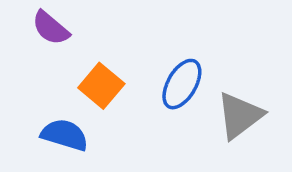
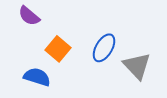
gray triangle: (240, 116) -> (137, 66), turned -36

